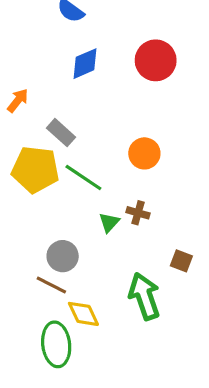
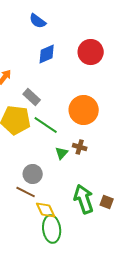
orange circle: (144, 153) -> (84, 110), size x1.5
brown square: (181, 261) -> (107, 202), moved
green ellipse: (56, 344) -> (52, 229), moved

